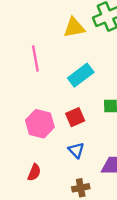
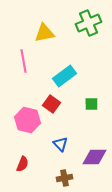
yellow triangle: (74, 28) -> (44, 33), moved
red square: (75, 117) -> (51, 104), moved, turned -30

